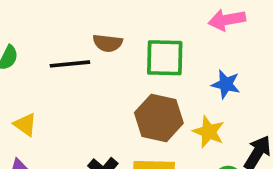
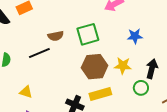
blue star: (226, 84) -> (135, 36), moved

